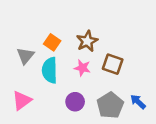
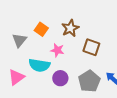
pink star: (82, 68) -> (57, 50), moved
cyan semicircle: (50, 70) -> (39, 65), moved, turned -80

